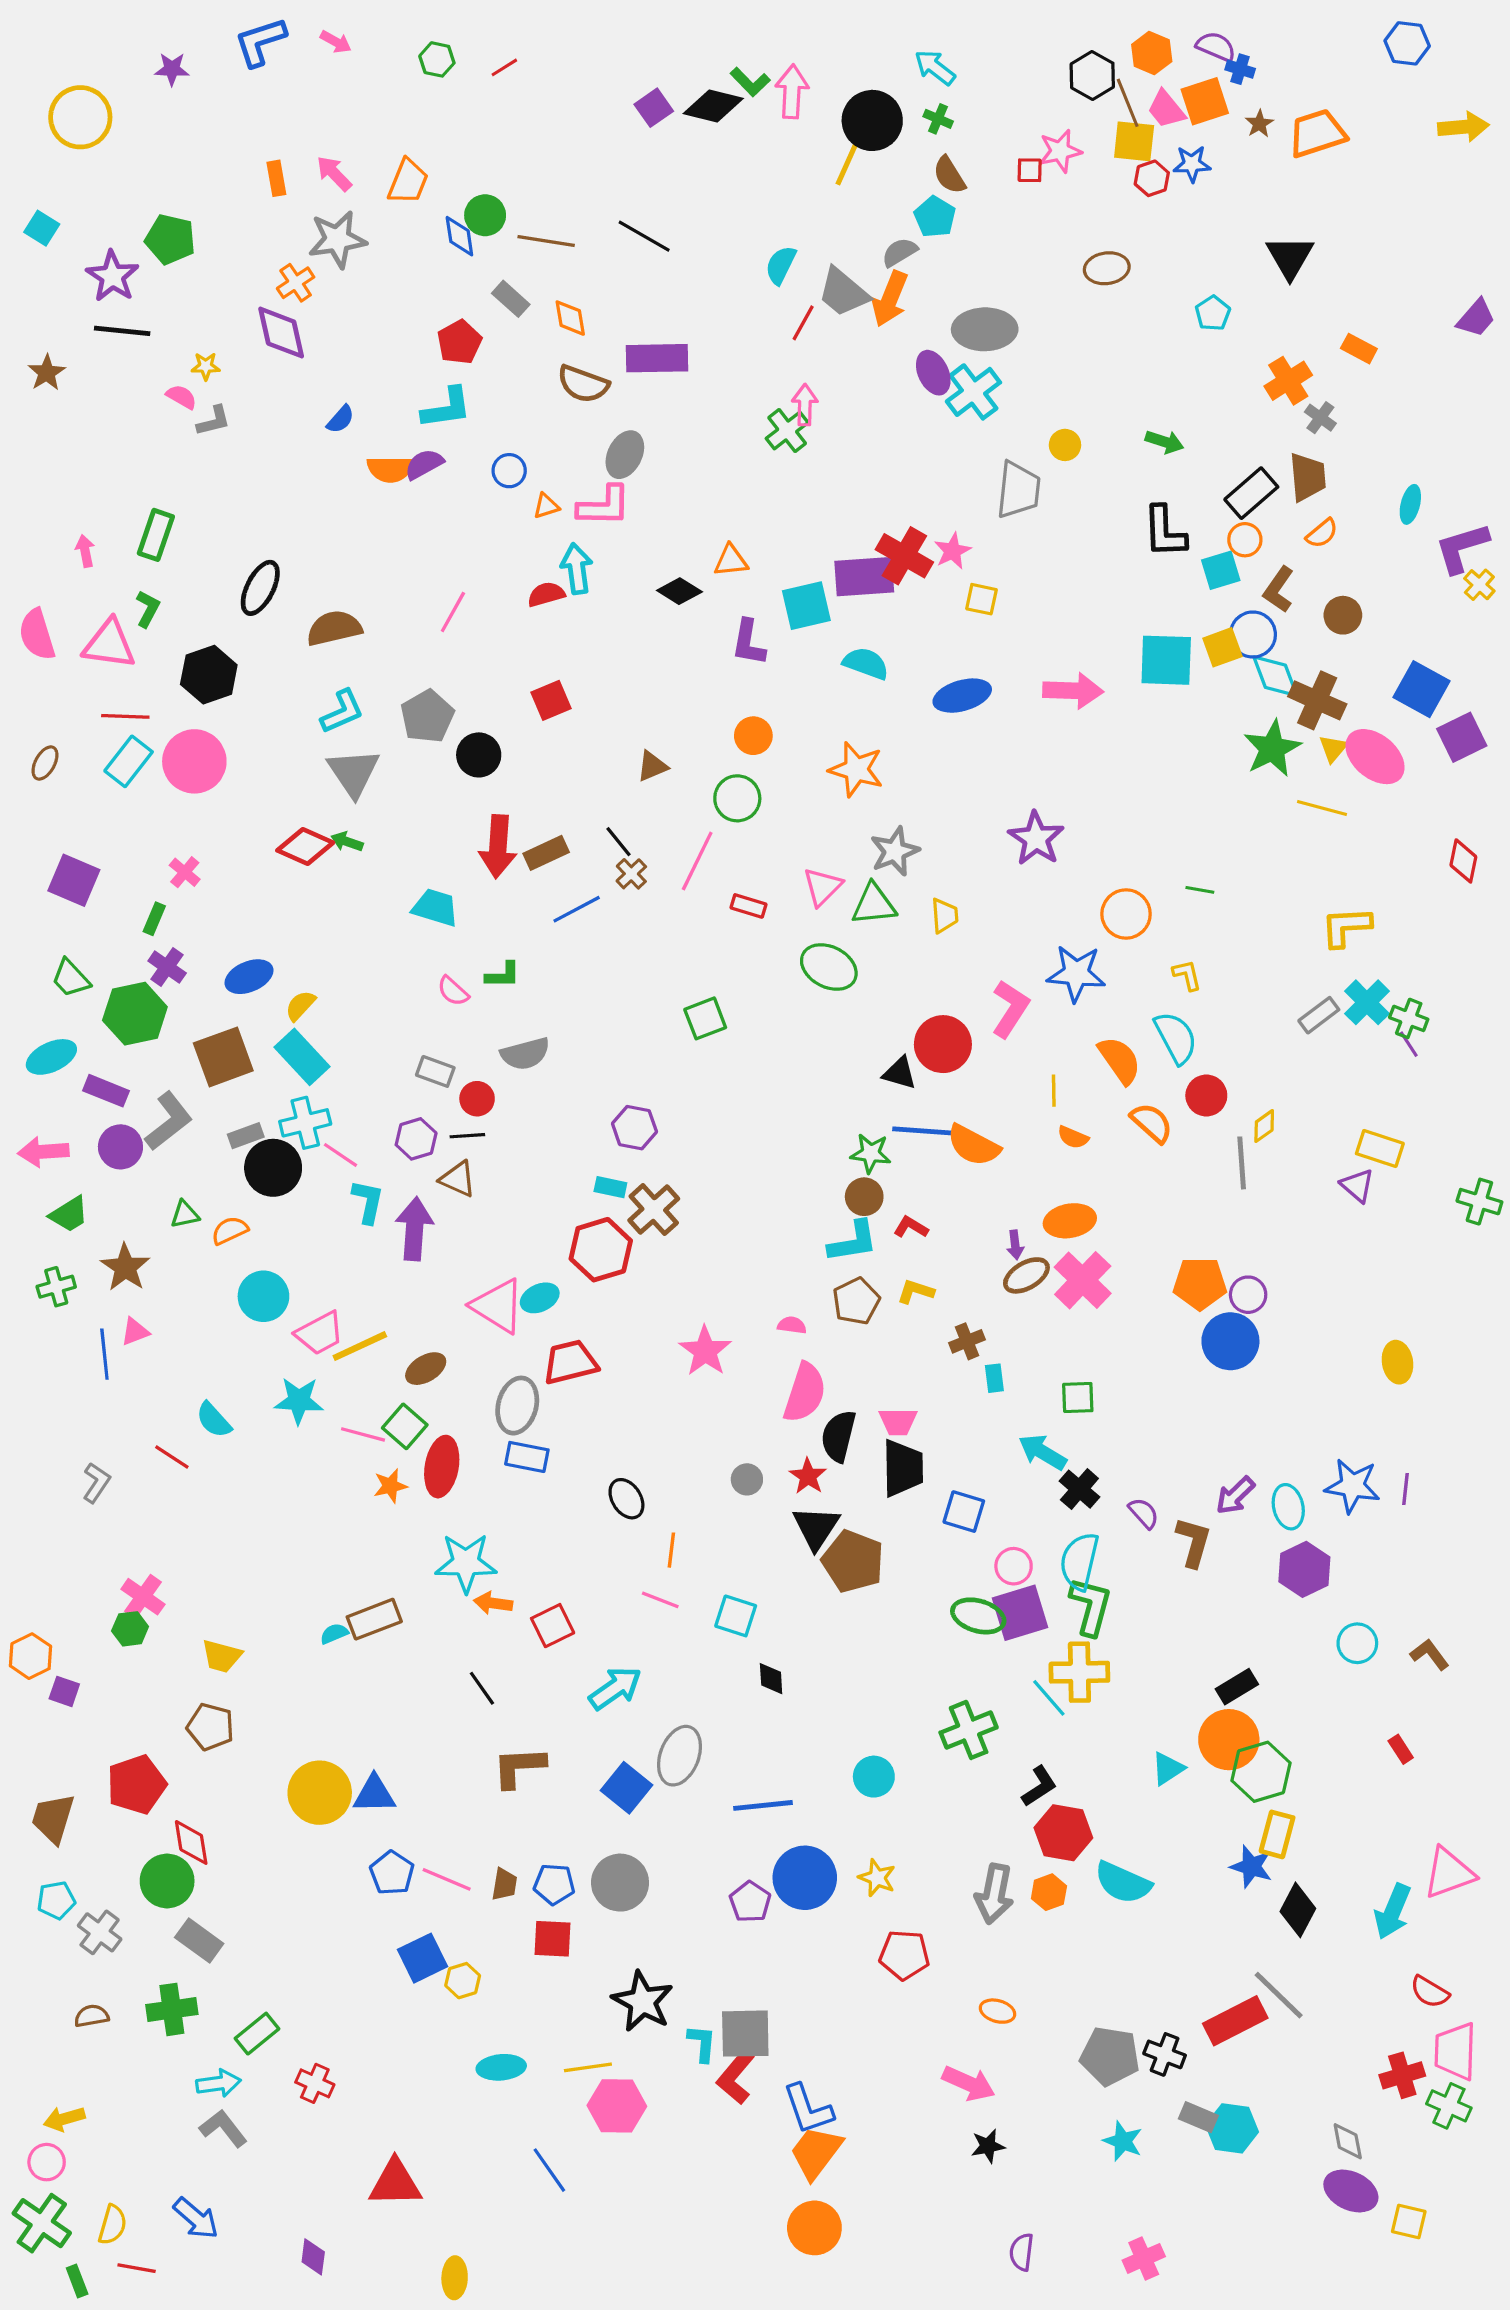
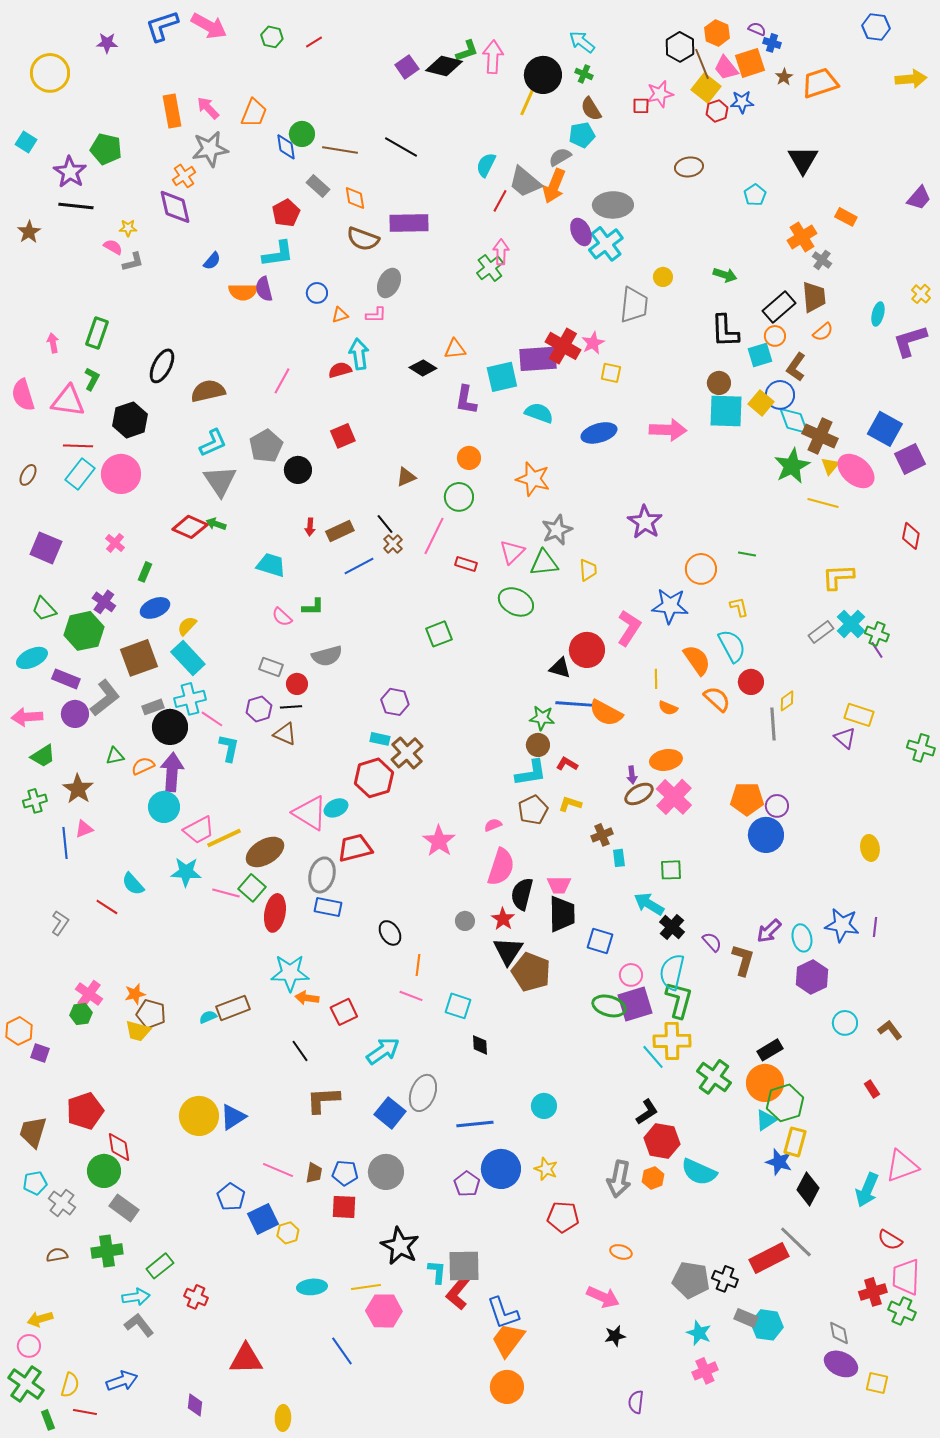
pink arrow: (336, 42) -> (209, 26), size x1.8
purple semicircle: (1216, 47) -> (757, 29), size x0.7
green L-shape: (750, 82) -> (467, 51), turned -65
yellow square: (1134, 141) -> (706, 88), turned 32
orange rectangle: (276, 178) -> (172, 111), size x1.5
cyan pentagon: (935, 217) -> (582, 135), turned 30
purple semicircle: (424, 464) -> (264, 289), turned -75
pink L-shape: (604, 506) -> (376, 315), size x0.6
yellow cross: (1479, 585) -> (921, 294), moved
brown circle: (1343, 615) -> (719, 383), moved
yellow square: (1222, 647) -> (761, 403), turned -30
red arrow: (498, 847) -> (310, 527), size x0.5
green rectangle: (154, 919) -> (145, 572), moved
purple arrow: (414, 1229) -> (172, 772), moved
pink semicircle: (792, 1325) -> (493, 825), turned -30
brown ellipse: (426, 1369) -> (265, 852), size x1.5
orange star: (390, 1486) -> (135, 994), moved
brown pentagon: (210, 1727) -> (151, 1014), moved
green cross: (969, 1730) -> (714, 1077), moved, turned -32
cyan triangle: (1168, 1769) -> (766, 1120), moved
blue triangle: (374, 1794) -> (233, 1117), turned -32
blue pentagon: (392, 1873) -> (231, 1197), moved
blue arrow: (196, 2218) -> (122, 1381), turned -60
pink cross: (1144, 2258) -> (705, 1371), moved

